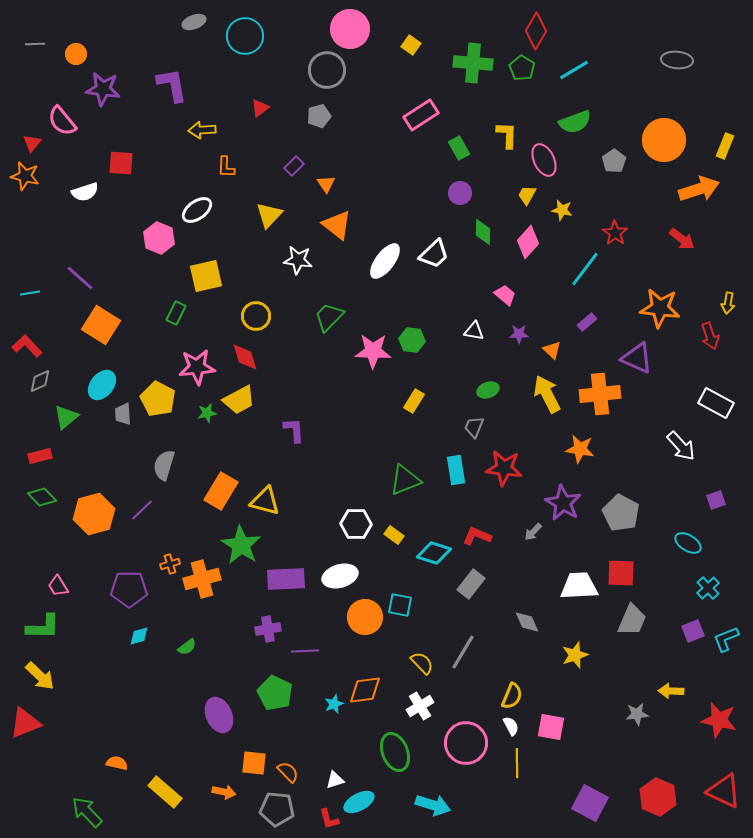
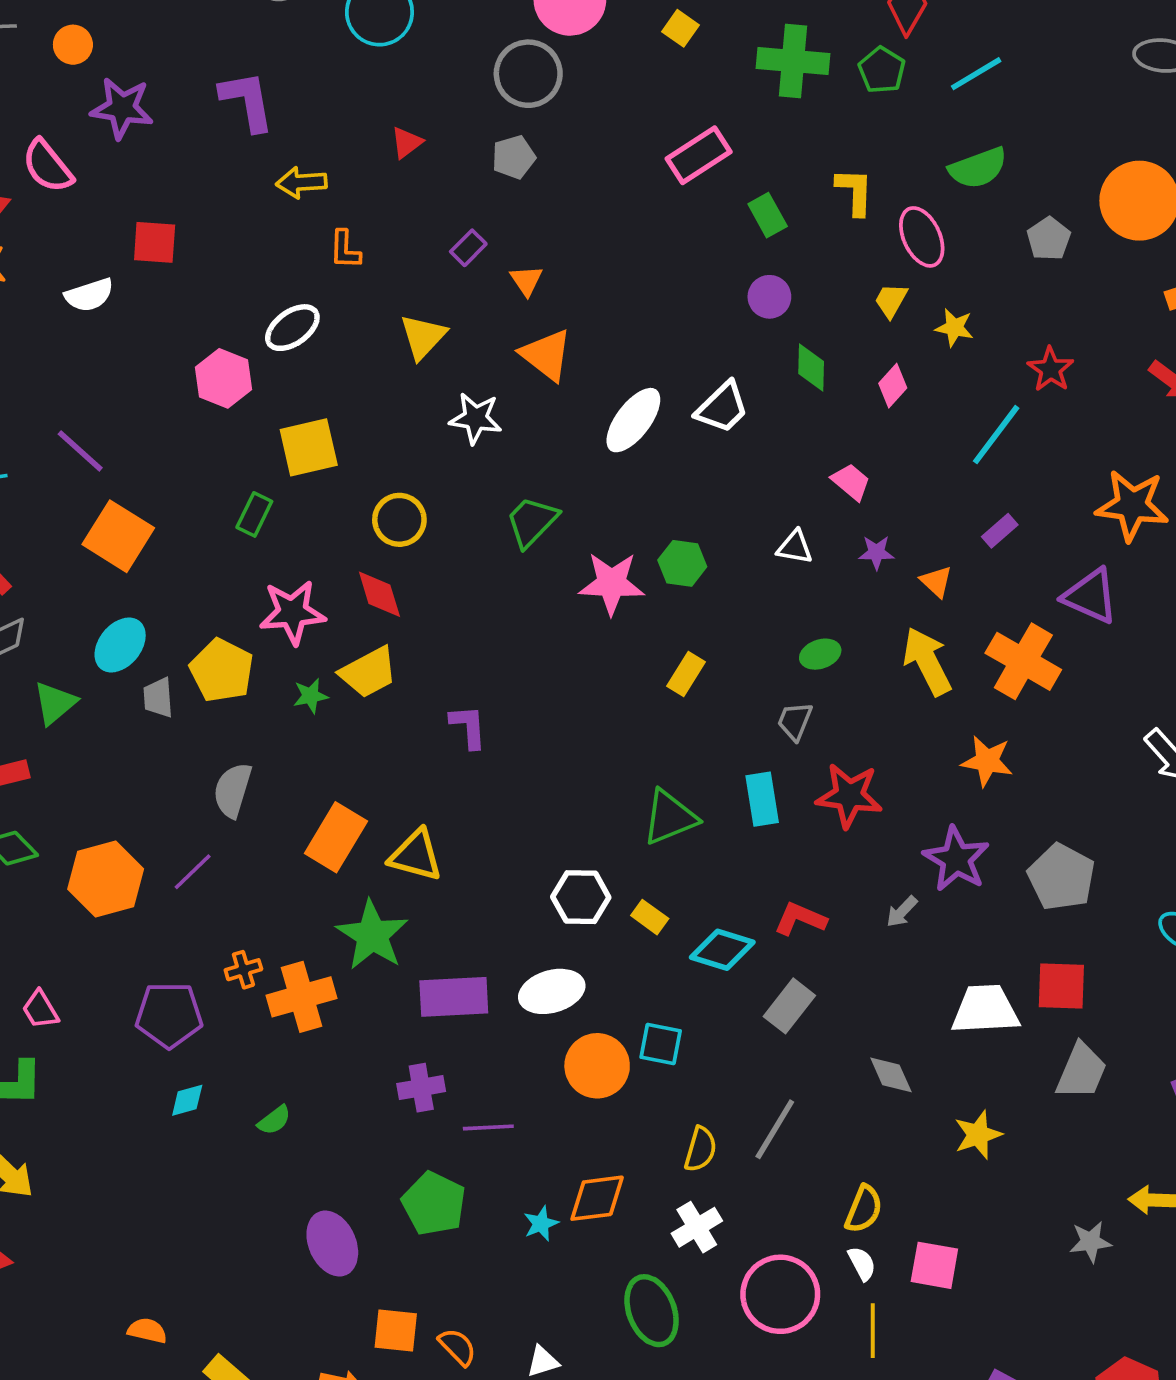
pink diamond: (528, 242) -> (893, 386), size x0.7
orange cross: (600, 394) -> (1023, 661), turned 36
yellow semicircle: (422, 663) -> (700, 1149), turned 60

